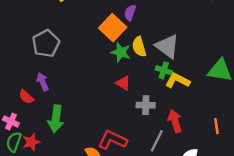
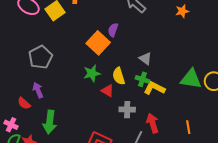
gray triangle: (167, 46) -> (145, 59), size x0.6
yellow semicircle: (139, 47) -> (119, 76), moved
green star: (121, 52) -> (92, 73), moved, turned -30

